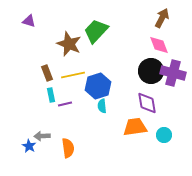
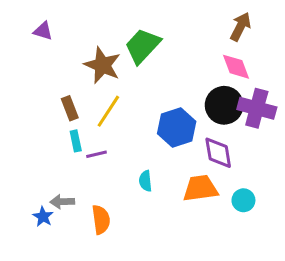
yellow line: (73, 75) -> (108, 111), turned -45
blue hexagon: (98, 86) -> (177, 128), moved
cyan semicircle: (102, 106) -> (145, 181), moved

